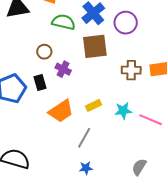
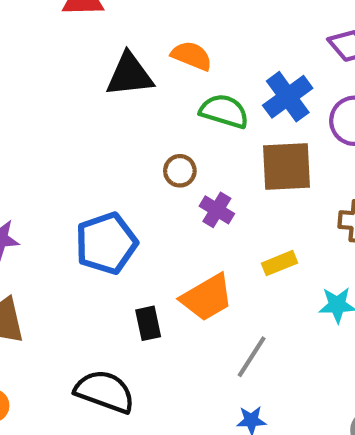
black rectangle: (40, 82) -> (148, 323), moved
yellow rectangle: (94, 105) -> (279, 263), moved

